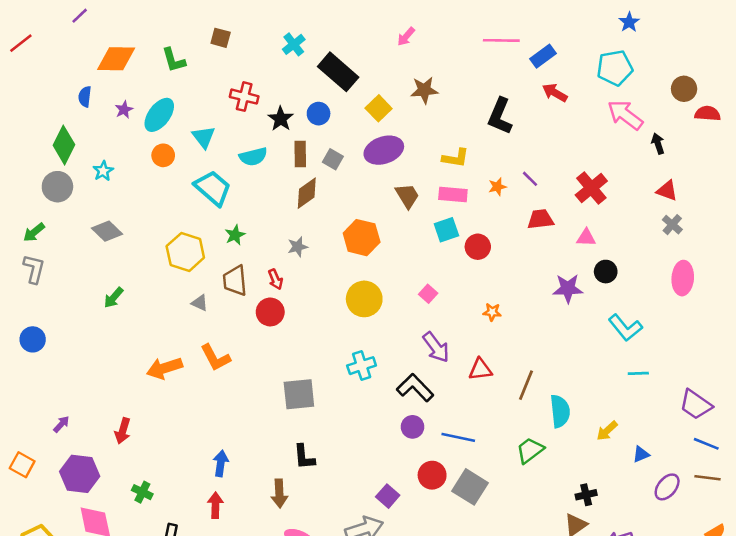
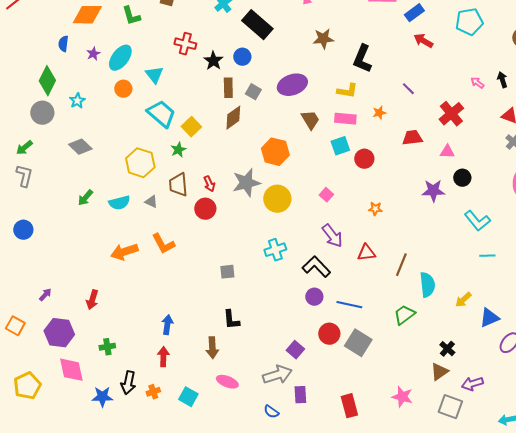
yellow square: (379, 108) -> (191, 127), moved
pink arrow: (625, 115) -> (477, 83), moved, size x0.5
black L-shape: (500, 116) -> (362, 59), moved
cyan semicircle: (253, 157) -> (119, 203), moved
purple line: (530, 179) -> (408, 89), moved
gray star: (298, 247) -> (246, 183), moved, size x1.8
gray square: (299, 394) -> (227, 272), size x0.6
blue triangle: (641, 454) -> (489, 318), size x1.5
green cross: (142, 492) -> (107, 347), turned -35
black cross: (586, 495) -> (447, 349), turned -35

